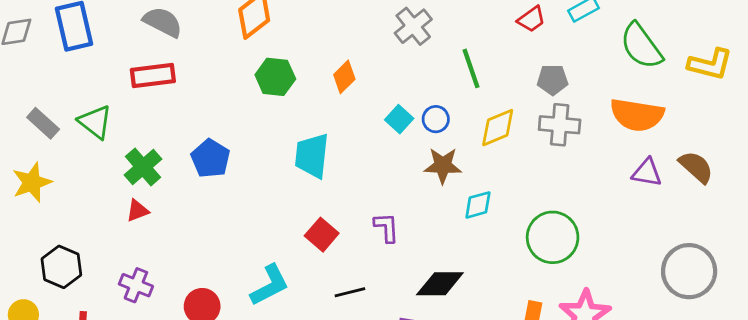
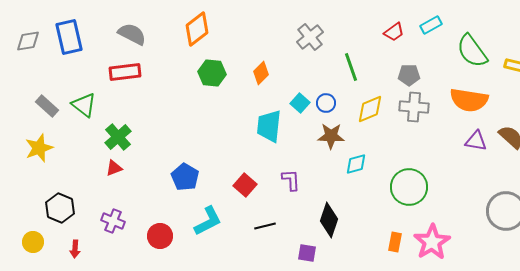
cyan trapezoid: (312, 156) -> (269, 126), moved
blue pentagon: (211, 159) -> (185, 177), moved
black diamond: (440, 284) -> (329, 220), turned -72

